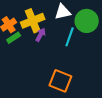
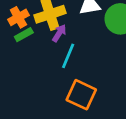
cyan line: (70, 37) -> (68, 56), moved

